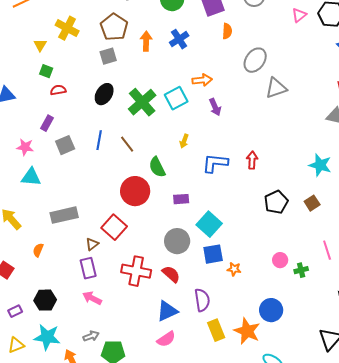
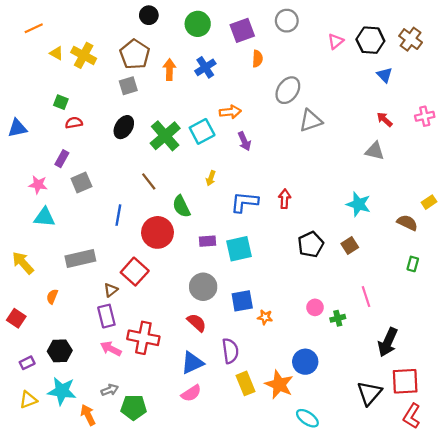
yellow triangle: (40, 45) -> (56, 53), moved, turned -32
blue line: (99, 140) -> (118, 215), moved
cyan square: (209, 224) -> (239, 249), moved, turned 35
red cross: (136, 271) -> (143, 338), moved

